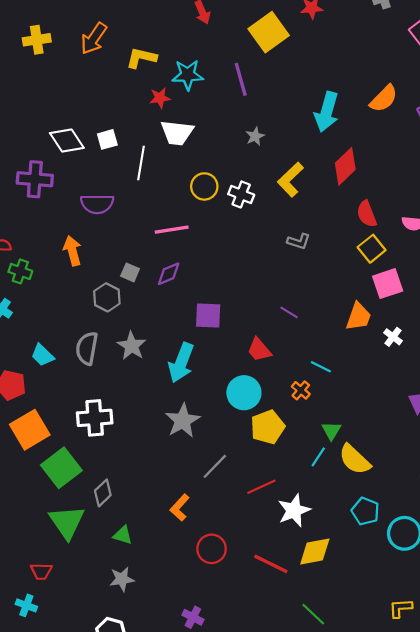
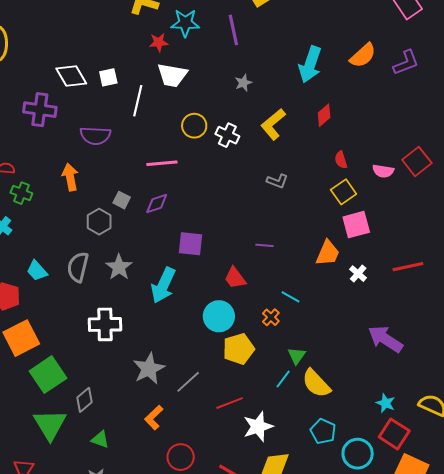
red diamond: (345, 166) -> (324, 115), size x0.7
red semicircle: (367, 214) -> (341, 160), size x0.7
purple line: (289, 312) -> (265, 245), turned -30
white cross: (95, 418) -> (105, 324), moved
gray star: (183, 421) -> (149, 369), moved

